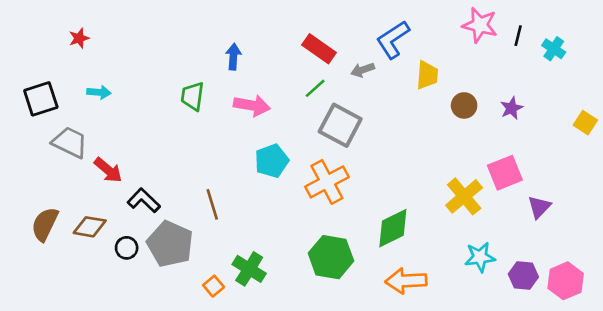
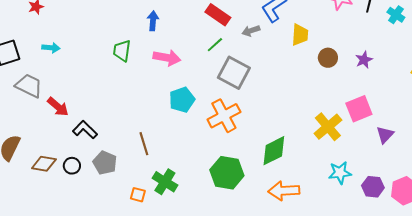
brown line: (212, 204) -> (144, 144), moved
brown diamond: (90, 227) -> (44, 164), moved
gray pentagon: (170, 244) -> (105, 163), size x0.7
orange square: (214, 286) -> (138, 195), turned -35

